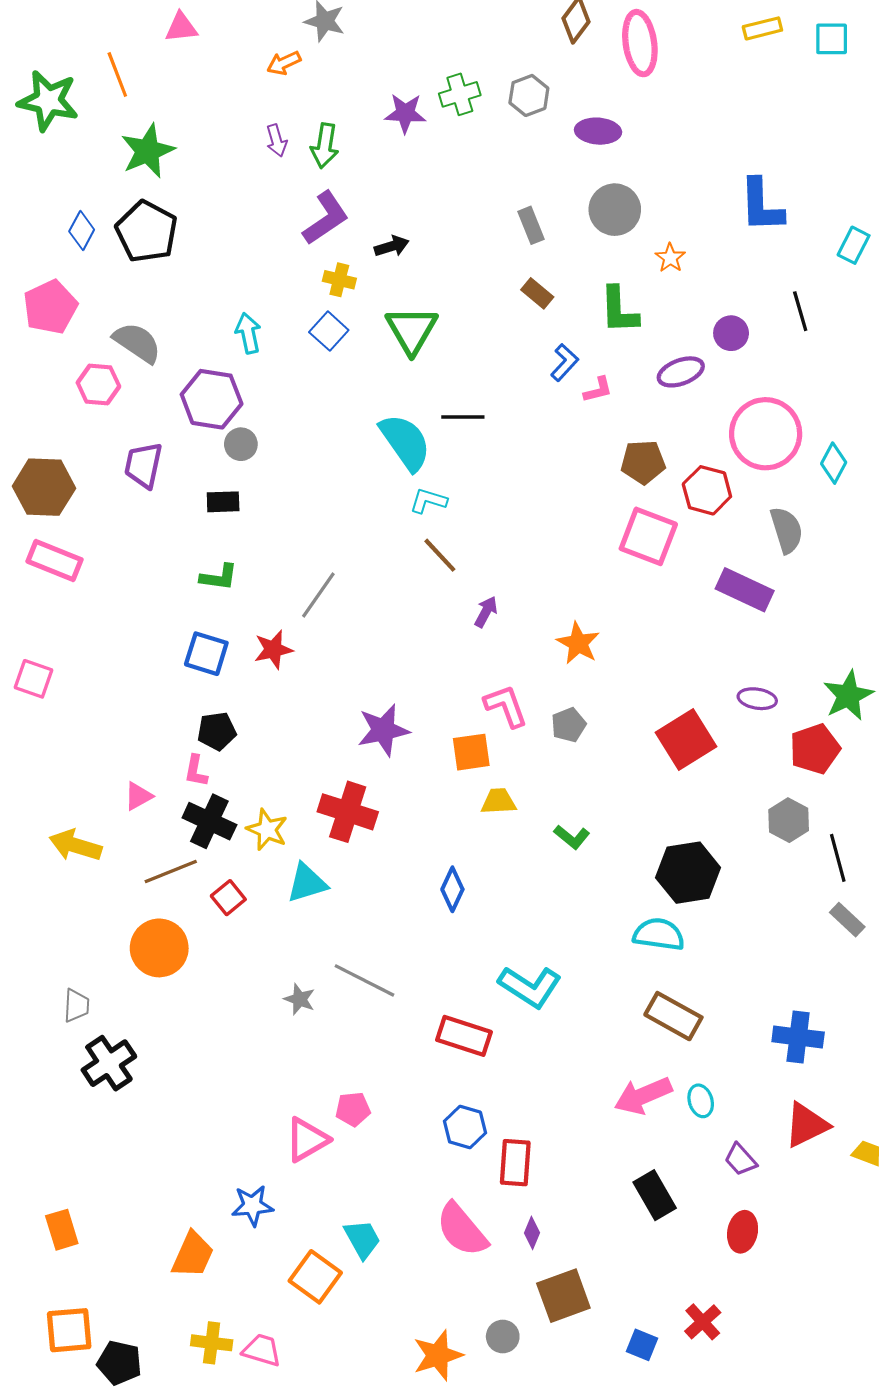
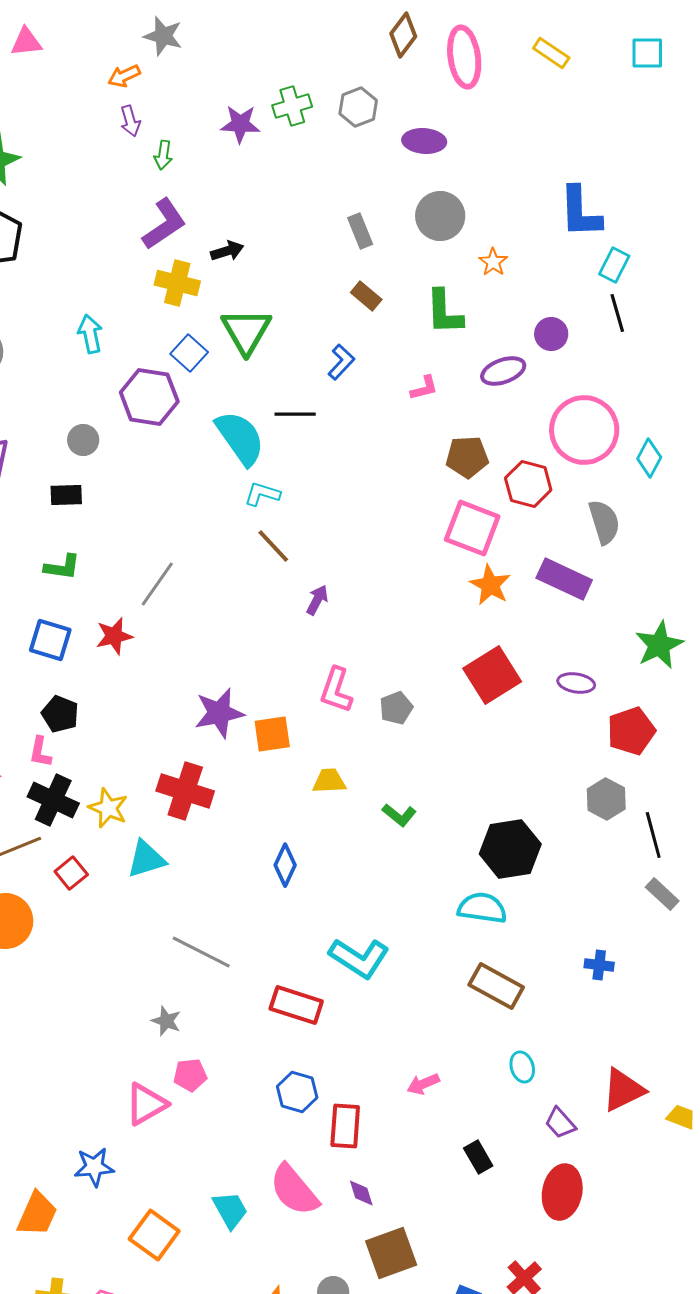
yellow rectangle: (762, 28) -> (551, 53), moved, turned 48
purple arrow: (276, 140) -> (130, 121), moved
green arrow: (325, 146) -> (163, 155), size x0.7
cyan rectangle: (854, 245) -> (614, 265), moved
yellow cross: (339, 280) -> (177, 283), size x1.4
blue square: (329, 331) -> (189, 353), moved
blue L-shape: (564, 363) -> (341, 362), moved
purple hexagon: (212, 399) -> (149, 397), moved
orange star: (578, 643) -> (490, 585), moved
green star: (848, 696) -> (659, 645), moved
pink L-shape: (506, 706) -> (336, 690), turned -141
black pentagon: (217, 731) -> (60, 714), turned 30
red square: (686, 740) -> (492, 675), moved
orange square: (471, 752) -> (272, 734), moved
gray star: (300, 999) -> (166, 1021), moved
blue cross: (798, 1037) -> (599, 965), moved, size x0.6
pink arrow: (643, 1096) -> (423, 1084), moved, size x0.6
black rectangle: (655, 1195) -> (478, 1157), size x0.7
red ellipse: (743, 1232) -> (562, 1192), size x1.4
purple diamond: (532, 1233) -> (361, 1193), turned -40
cyan trapezoid: (362, 1239) -> (230, 1210), moved

